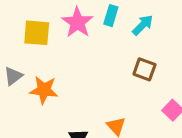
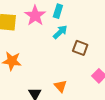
cyan arrow: (143, 25) -> (60, 32), moved

